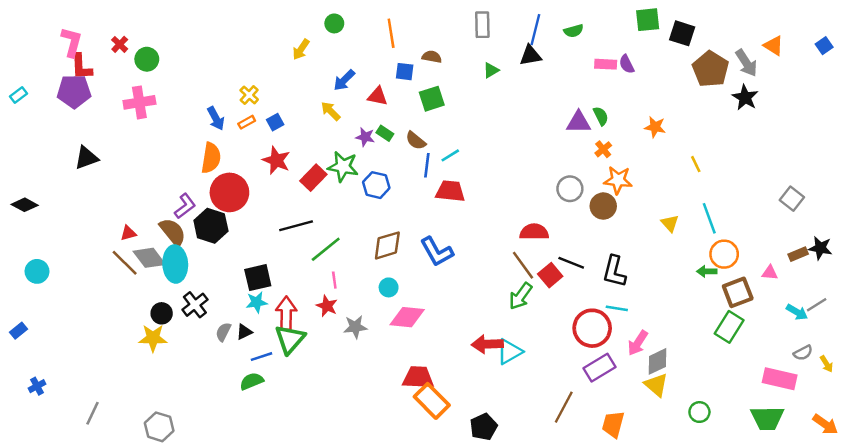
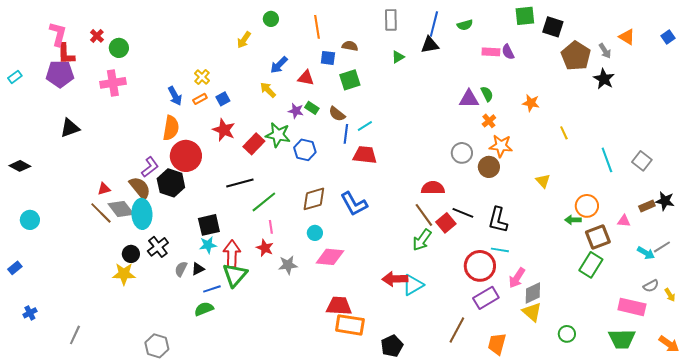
gray arrow: (746, 63) -> (605, 51), size x0.7
cyan line: (709, 218) -> (607, 160), moved
orange rectangle: (432, 401) -> (350, 325), turned -36
gray hexagon: (159, 427) -> (157, 346), moved

